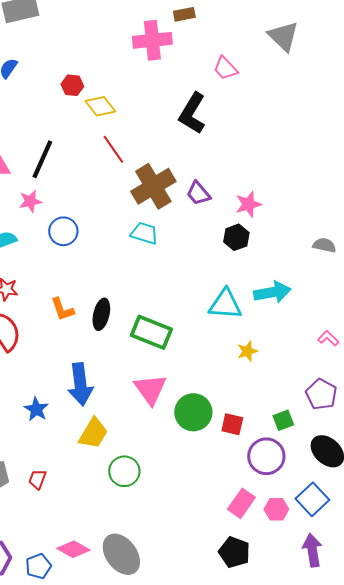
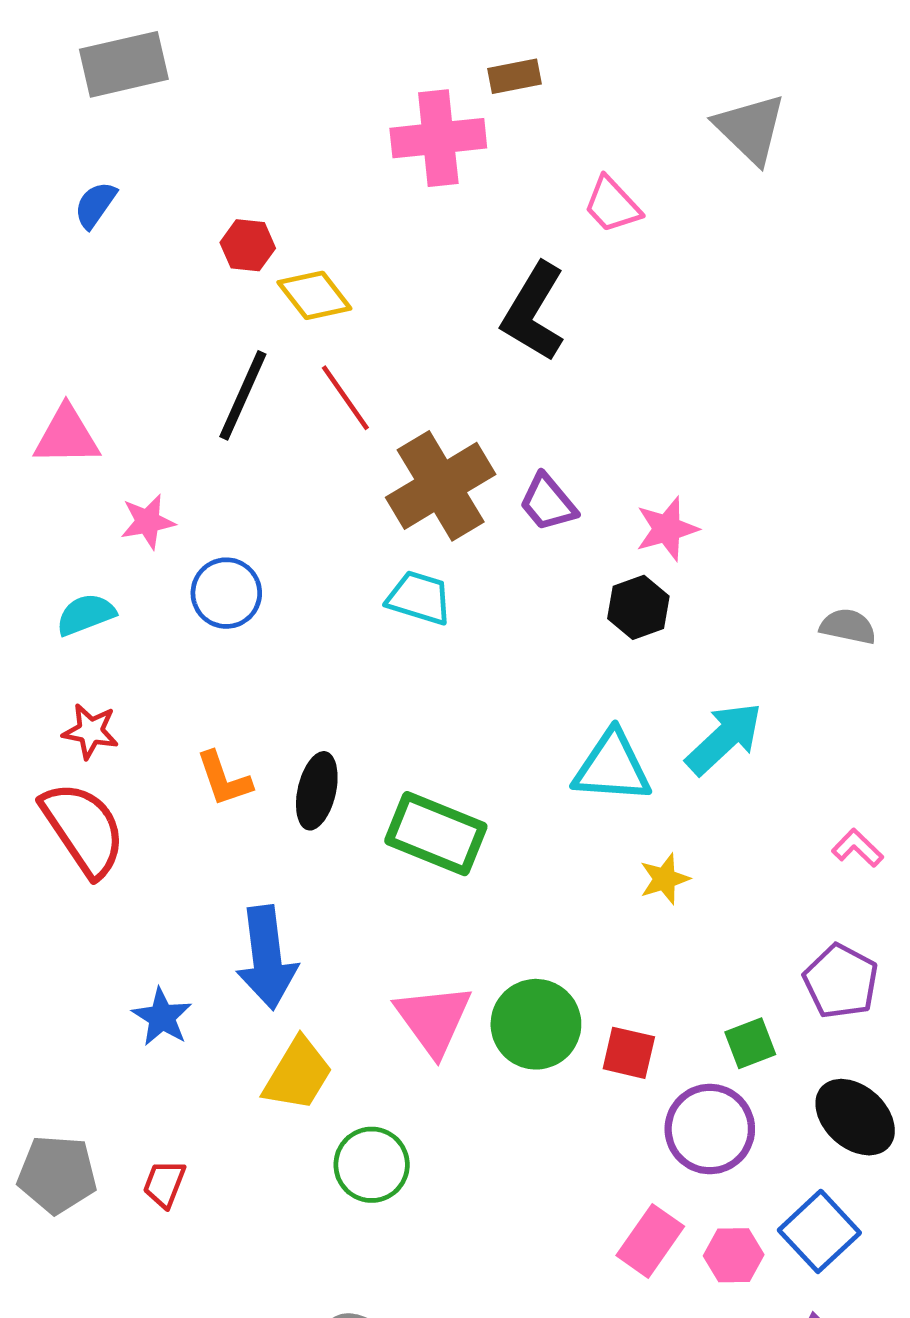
black line: (42, 159) -> (243, 395), moved
cyan arrow: (272, 292) -> (724, 738), turned -33
pink triangle: (150, 389) -> (434, 1019), moved

